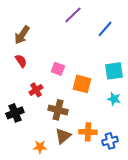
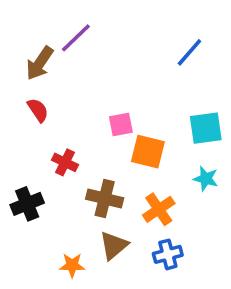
purple line: (73, 15) -> (76, 38), moved
pink square: (58, 69) -> (121, 125), moved, turned -32
red cross: (36, 90) -> (65, 162), turned -32
orange cross: (88, 132) -> (159, 209), moved, turned -36
blue cross: (110, 141) -> (168, 254), moved

